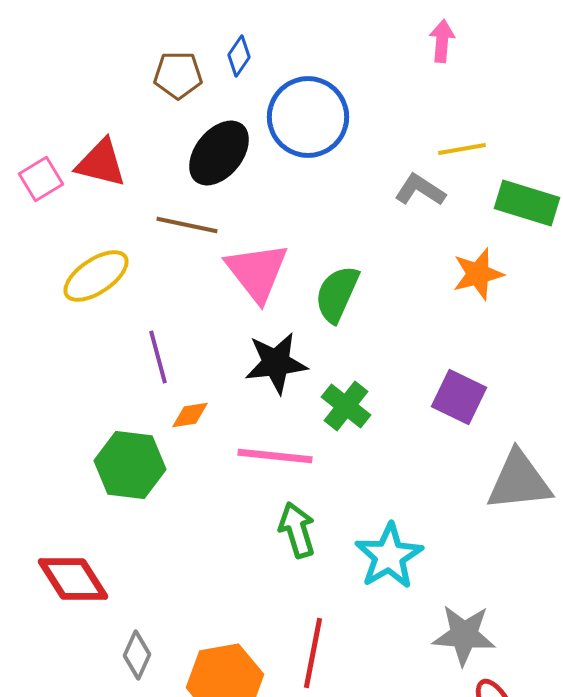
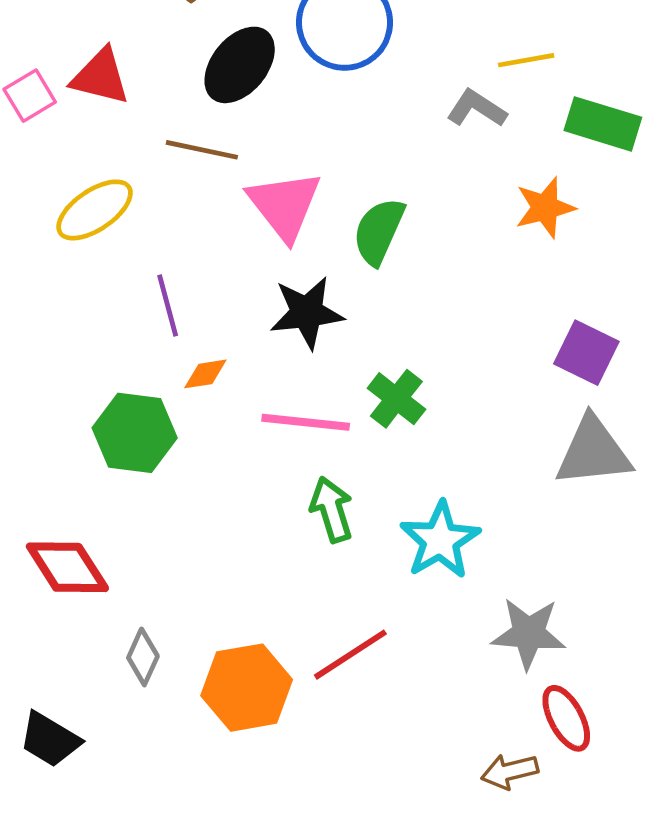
purple square: (459, 397) -> (586, 353), moved
green cross: (346, 406) -> (396, 399), moved
red line: (313, 653) -> (350, 655), turned 46

